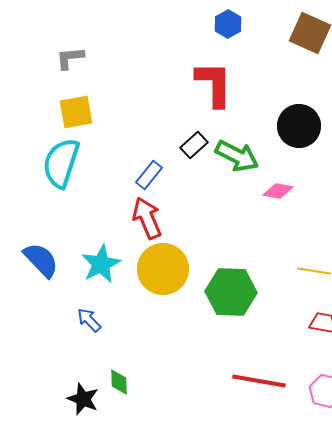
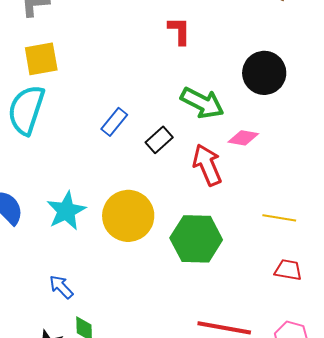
red L-shape: (214, 84) -> (179, 31), size x0.6
black rectangle: (194, 145) -> (159, 140), moved
red arrow: (147, 218) -> (207, 165), moved
blue arrow: (89, 320) -> (61, 287), moved

